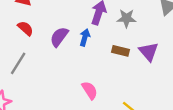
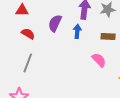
purple semicircle: (59, 37) -> (55, 23), moved
pink semicircle: (90, 90) -> (99, 60), moved

